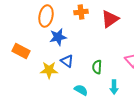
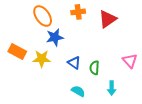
orange ellipse: (46, 16) -> (43, 16), turned -45
blue triangle: (67, 61) -> (74, 63), moved
yellow star: (49, 70) -> (42, 59), moved

